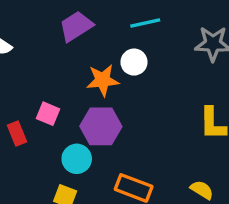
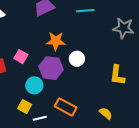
white circle: (134, 62) -> (77, 59), moved

